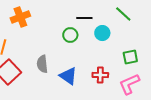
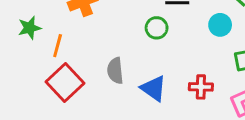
cyan circle: (102, 33) -> (220, 25), moved

